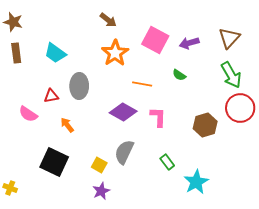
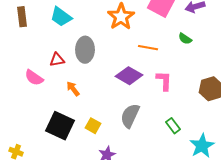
yellow square: (99, 165) -> (93, 126), moved

